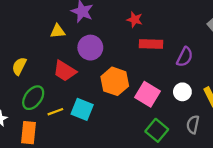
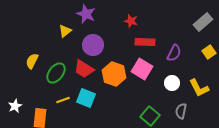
yellow triangle: (58, 31) -> (65, 31), turned -32
red trapezoid: (65, 71) -> (84, 69), moved
pink square: (147, 94) -> (142, 69), moved
green ellipse: (33, 98) -> (56, 73), moved

